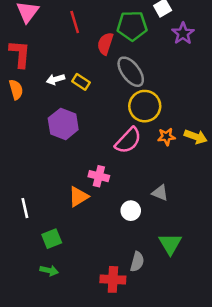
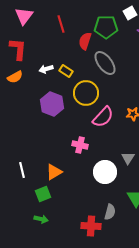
orange semicircle: (16, 90) -> (15, 77), turned 77
yellow circle: (145, 106) -> (86, 93), moved
gray triangle: (160, 193) -> (128, 158), turned 40
orange triangle: (78, 197) -> (54, 172), moved
white circle: (131, 211) -> (105, 172), size x1.5

